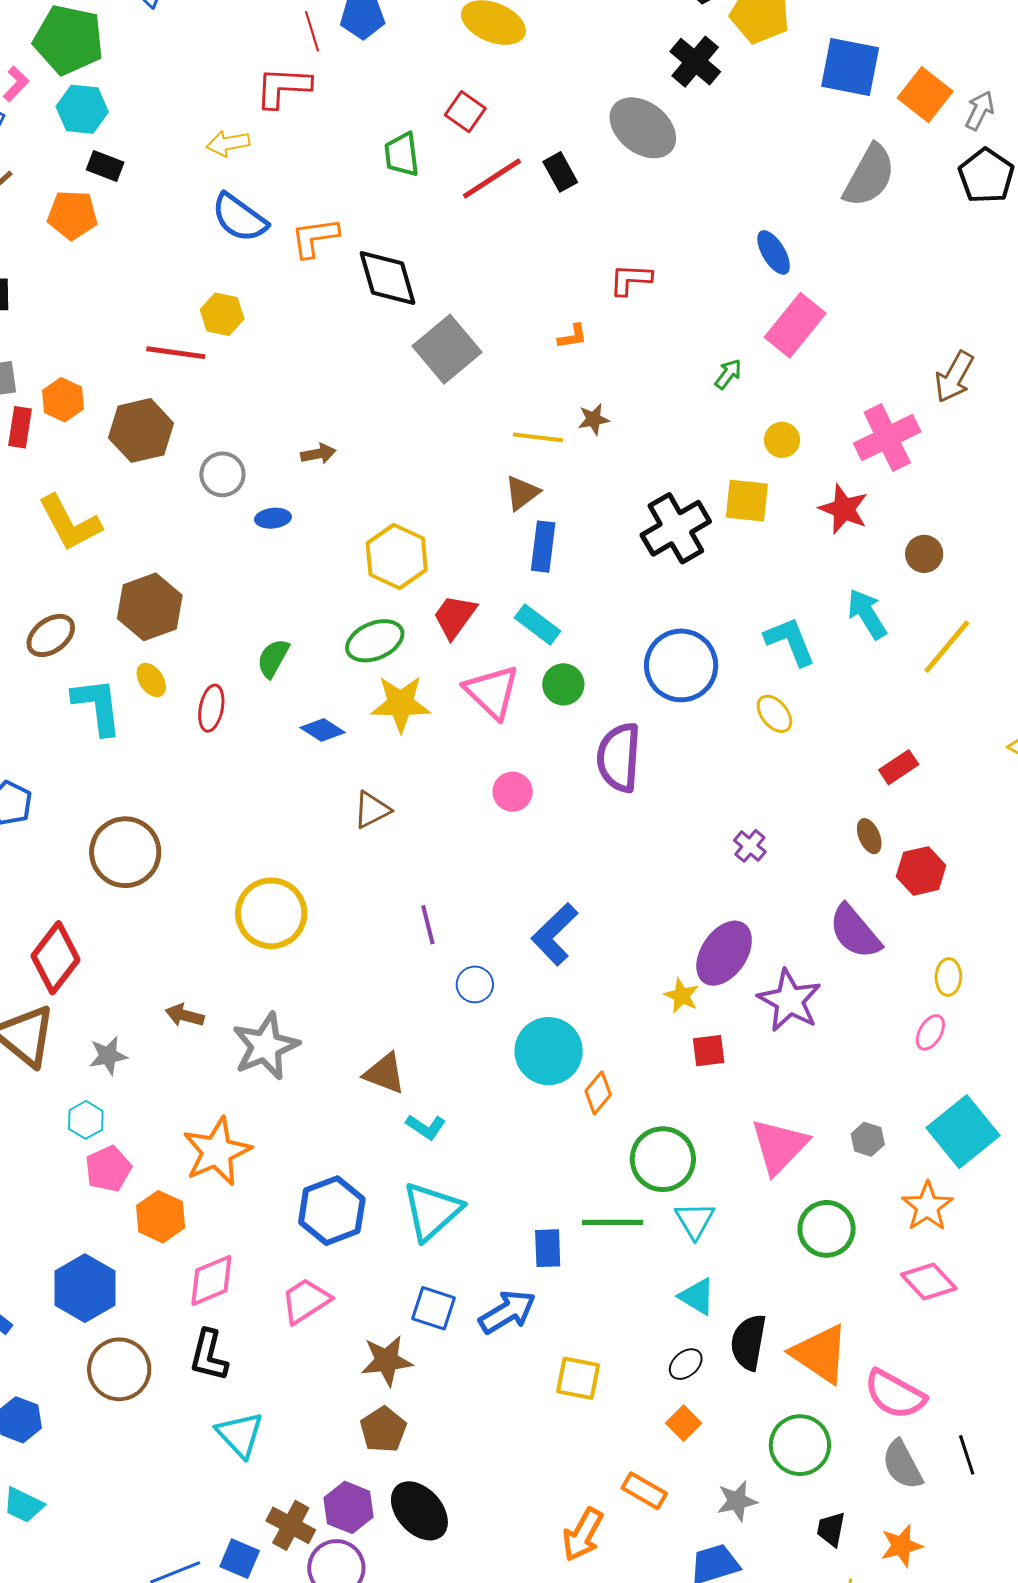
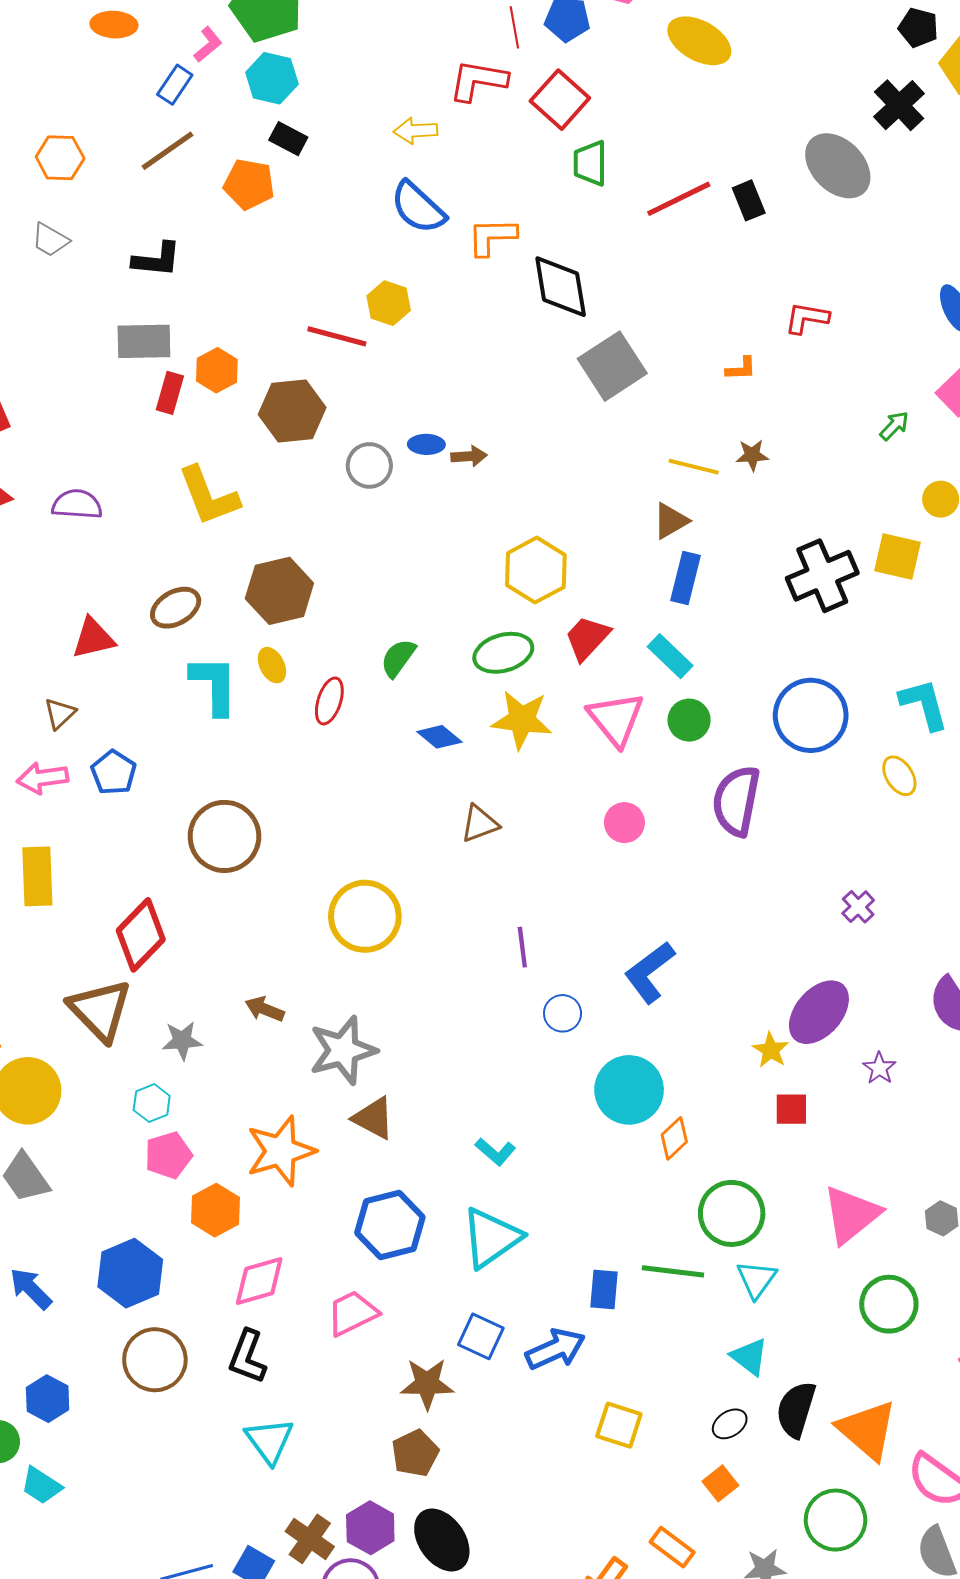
red square: (465, 112) -> (560, 100), moved, size x1.4
blue ellipse: (273, 518) -> (426, 444), moved
purple star: (789, 1000) -> (879, 1068), size x0.5
brown triangle: (385, 1073) -> (374, 1118), moved

